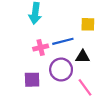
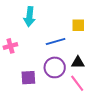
pink cross: (41, 48) -> (10, 46), moved
black triangle: (83, 57) -> (78, 62), moved

